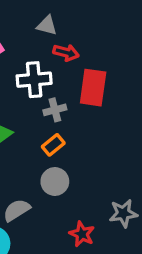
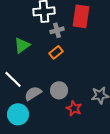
gray circle: (55, 181) -> (59, 90), moved

